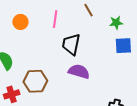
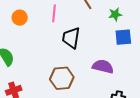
purple semicircle: (79, 71) -> (103, 67), moved
brown hexagon: (35, 81) -> (62, 78), moved

